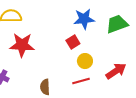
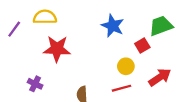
blue star: (84, 19) -> (113, 26), moved, turned 30
red square: (73, 42) -> (142, 45), moved

